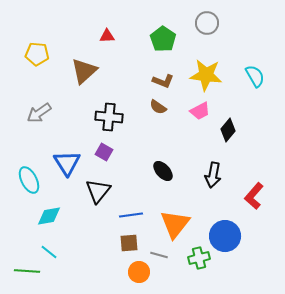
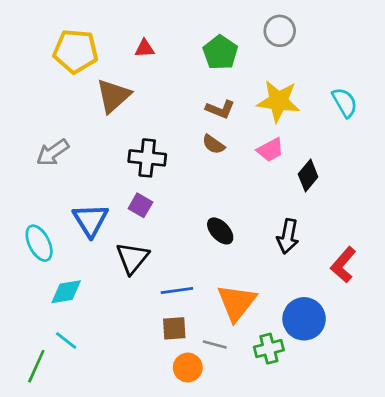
yellow pentagon: (37, 54) -> (76, 51), moved, size x1.4
green line: (27, 271) -> (36, 366), turned -70

